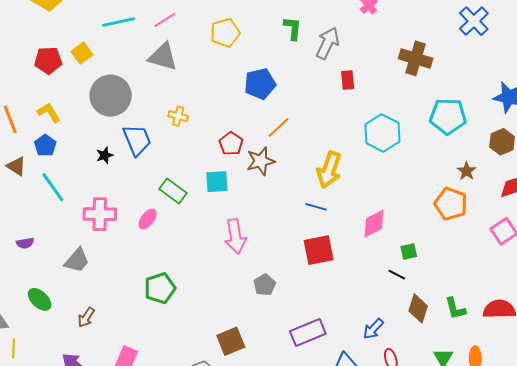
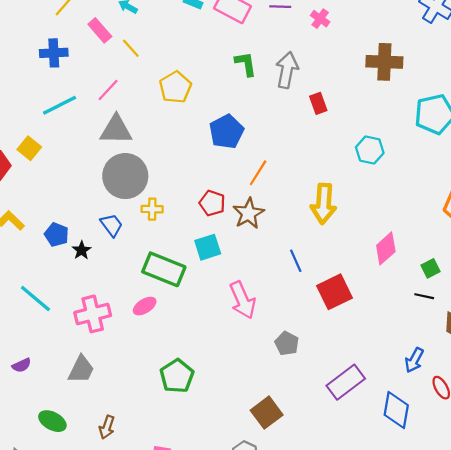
gray circle: (111, 96) -> (125, 176), moved
yellow cross: (178, 116) -> (152, 209), moved
cyan hexagon: (382, 133) -> (370, 150), size x0.7
blue trapezoid: (137, 140) -> (112, 225), size x0.7
blue pentagon: (45, 145) -> (57, 235), moved
green rectangle: (173, 191) -> (164, 269), size x1.4
blue line: (316, 207) -> (296, 261), moved, turned 65
pink ellipse: (148, 219) -> (145, 306), turned 35

